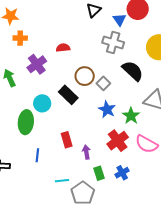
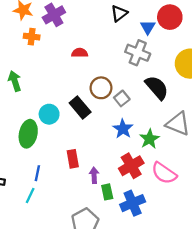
purple cross: (37, 64) -> (54, 15), moved
green rectangle: (99, 173) -> (107, 192), moved
blue cross: (122, 173) -> (133, 203), size x1.5
cyan line: (62, 181) -> (30, 196), moved, turned -64

